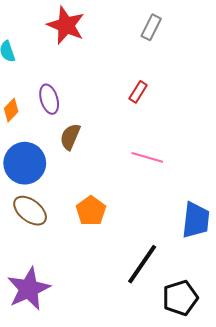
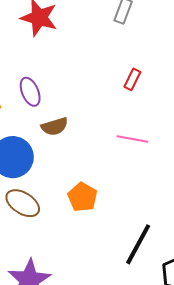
red rectangle: (138, 92) -> (132, 79), moved
brown semicircle: (70, 137) -> (55, 127), turned -124

